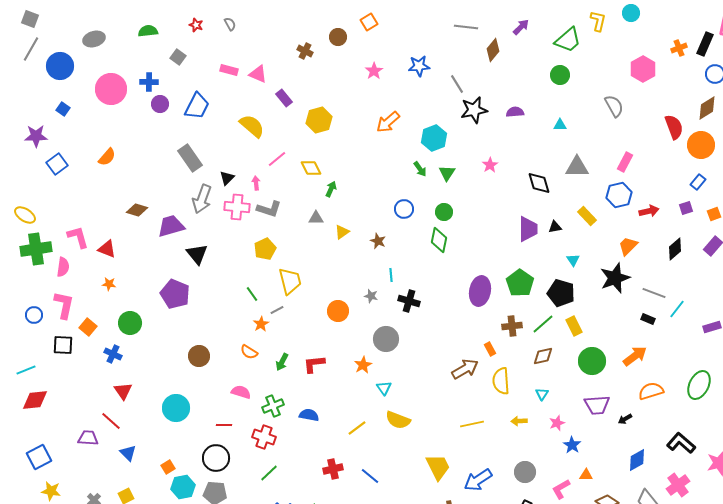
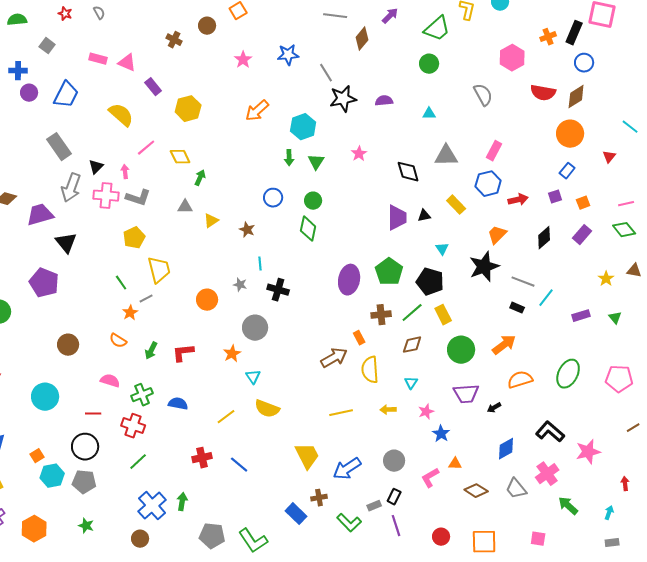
red semicircle: (674, 127) -> (543, 93), moved, turned 120
green arrow: (420, 169) -> (289, 158), turned 35

